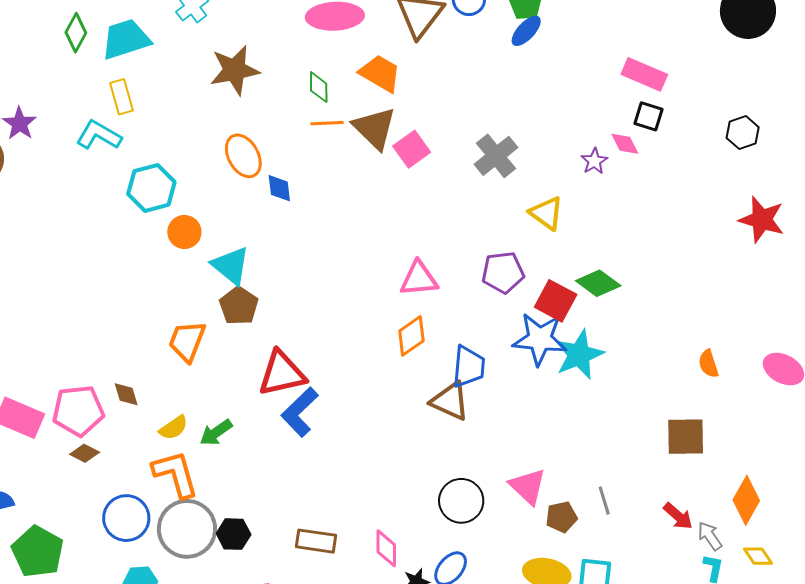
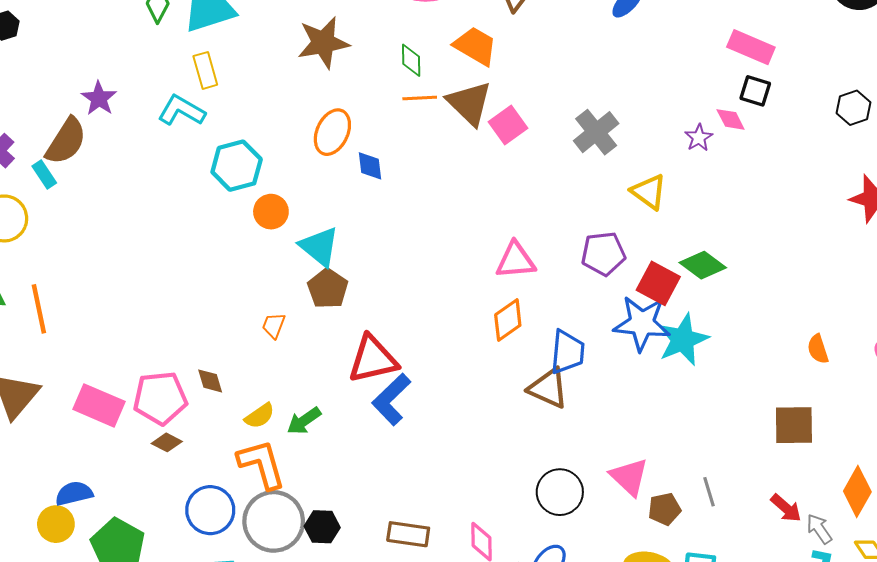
orange ellipse: (243, 156) -> (332, 132), turned 54
orange trapezoid: (187, 341) -> (274, 325), size x0.6

